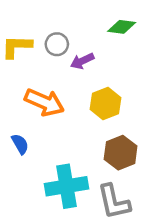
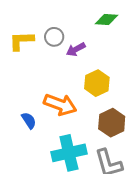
orange arrow: (44, 102) -> (60, 105), moved

